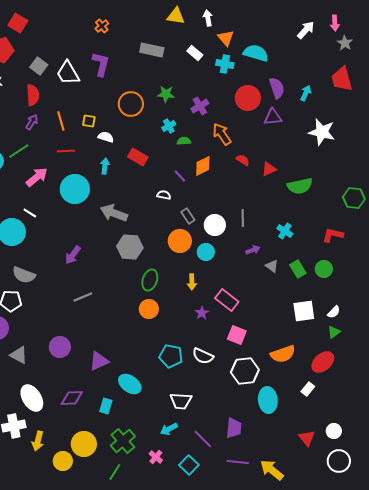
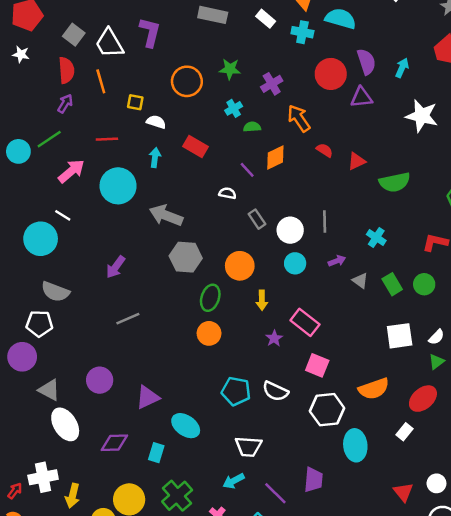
orange line: (61, 121) -> (101, 81), moved
orange circle: (180, 241) -> (240, 266), moved
cyan circle: (206, 252) -> (295, 263), moved
white ellipse: (32, 398) -> (65, 424), moved

